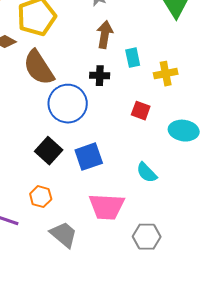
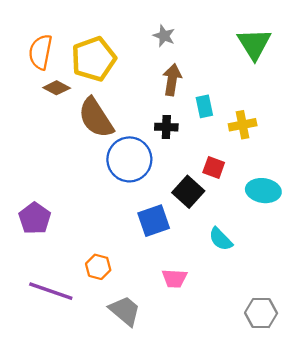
black square: (49, 151) -> (188, 192), moved
pink trapezoid: (107, 207) -> (174, 278), size x0.6
gray hexagon: (147, 237) -> (261, 313), moved

